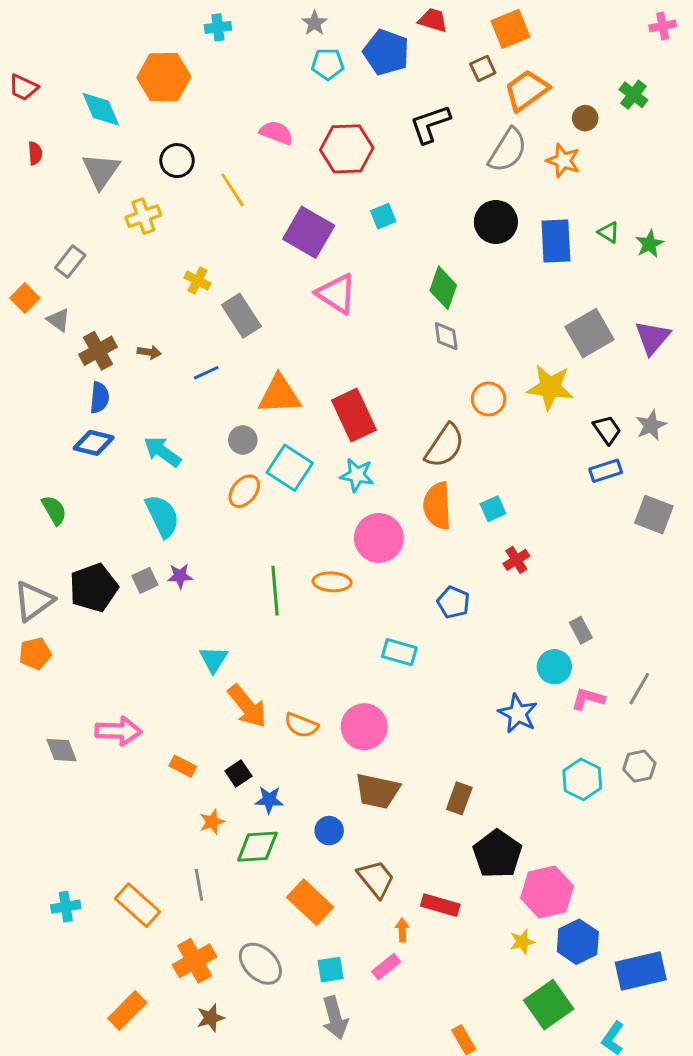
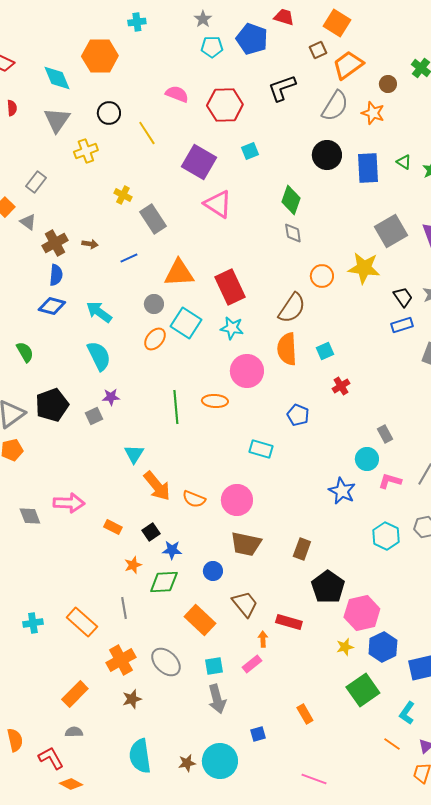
orange square: (511, 29) -> (337, 23), turned -36
gray square: (145, 580) -> (94, 416), moved

